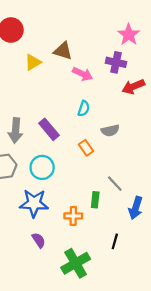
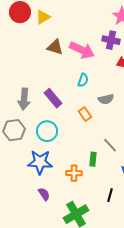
brown triangle: (63, 51) -> (55, 47), moved
yellow triangle: (33, 62) -> (43, 17), moved
pink arrow: (83, 74) -> (82, 50), size x1.4

